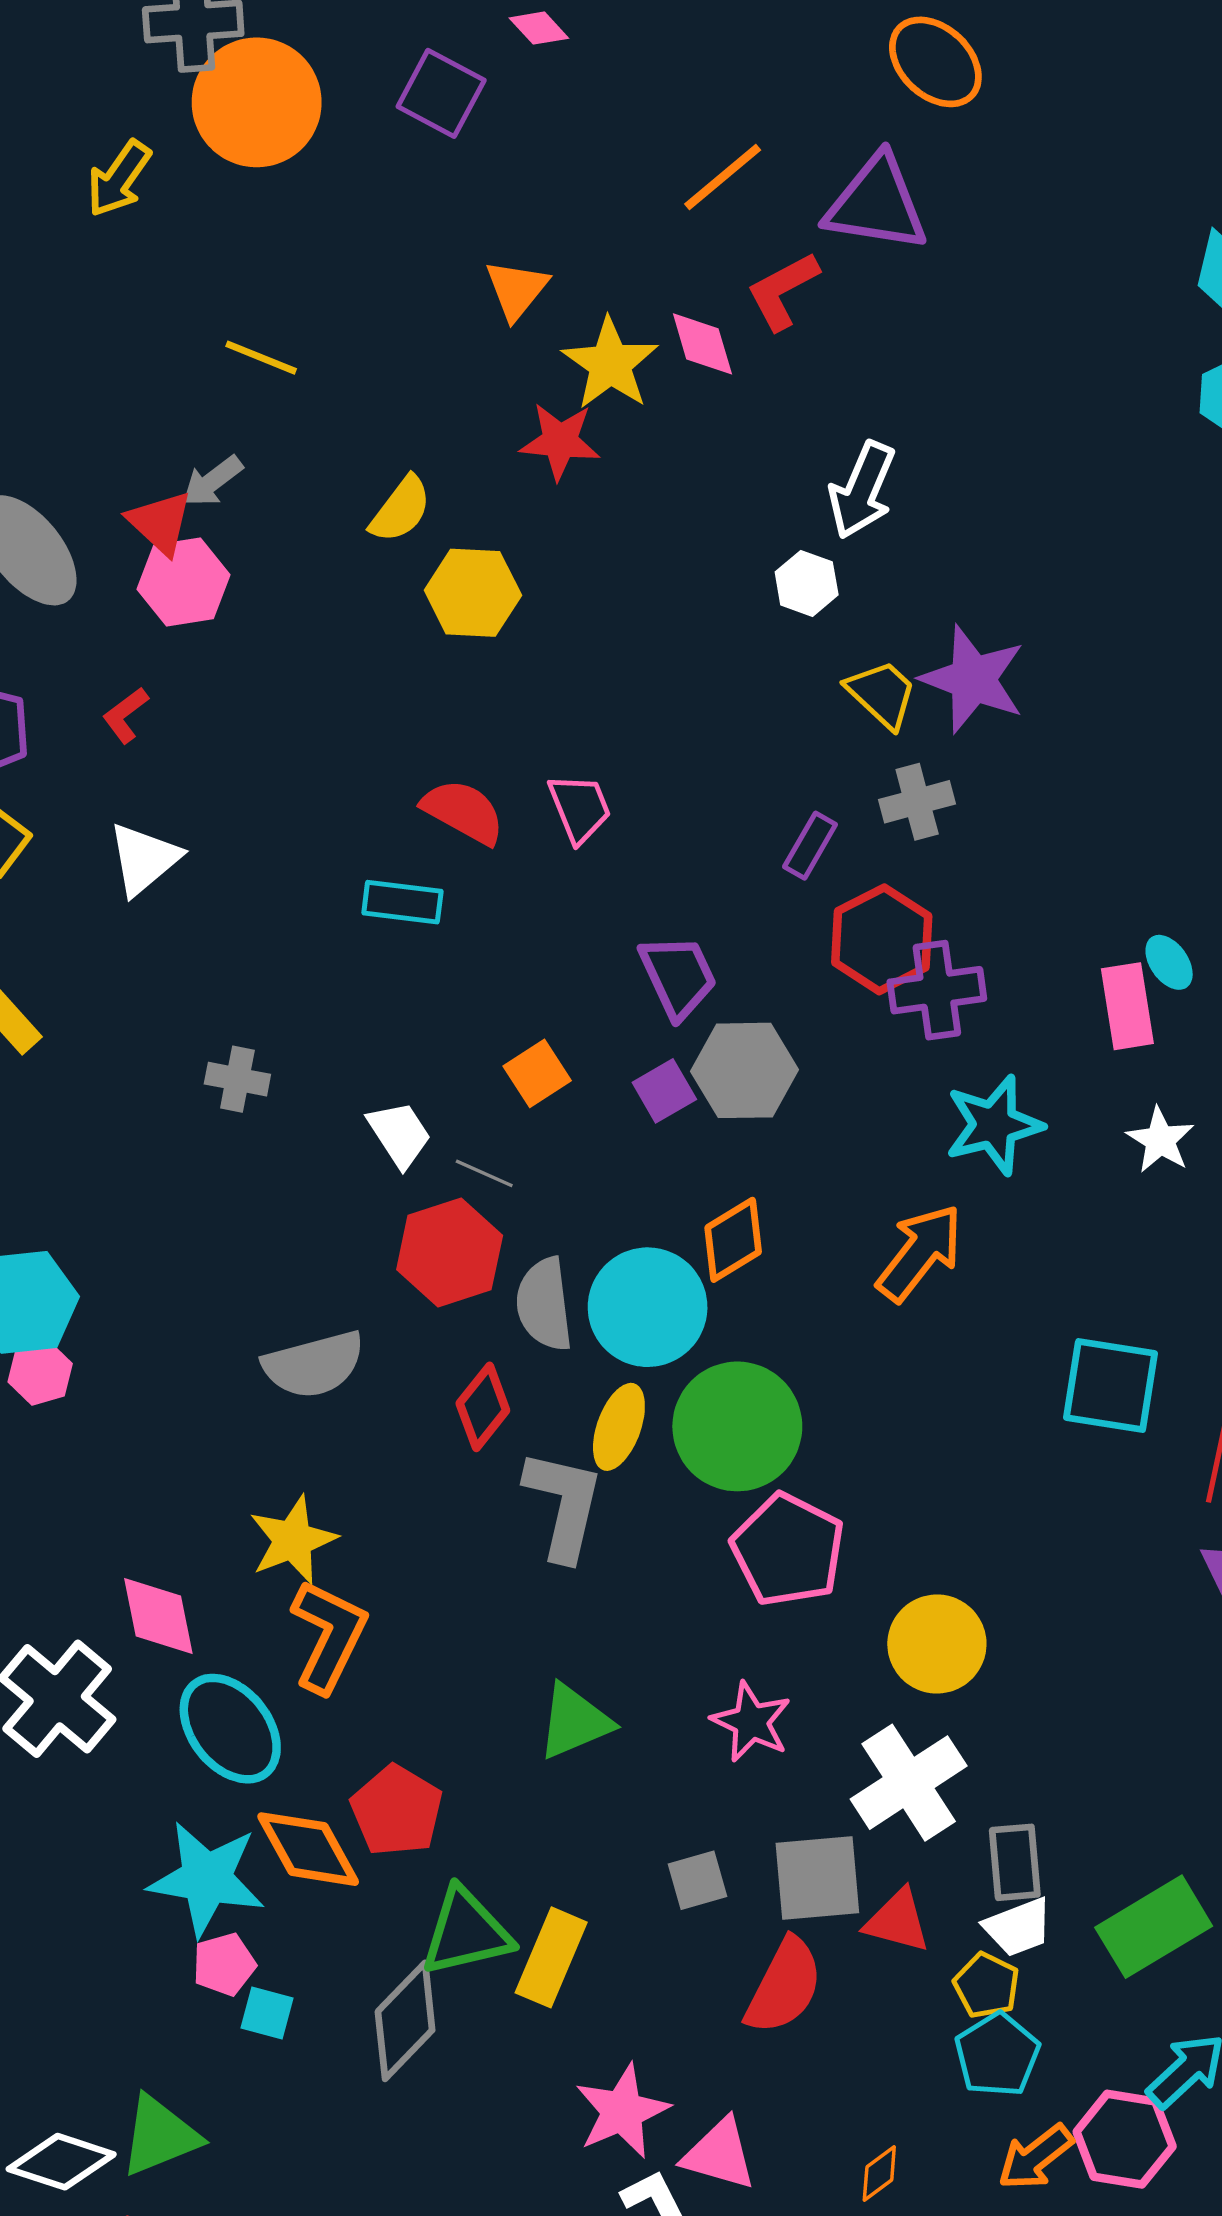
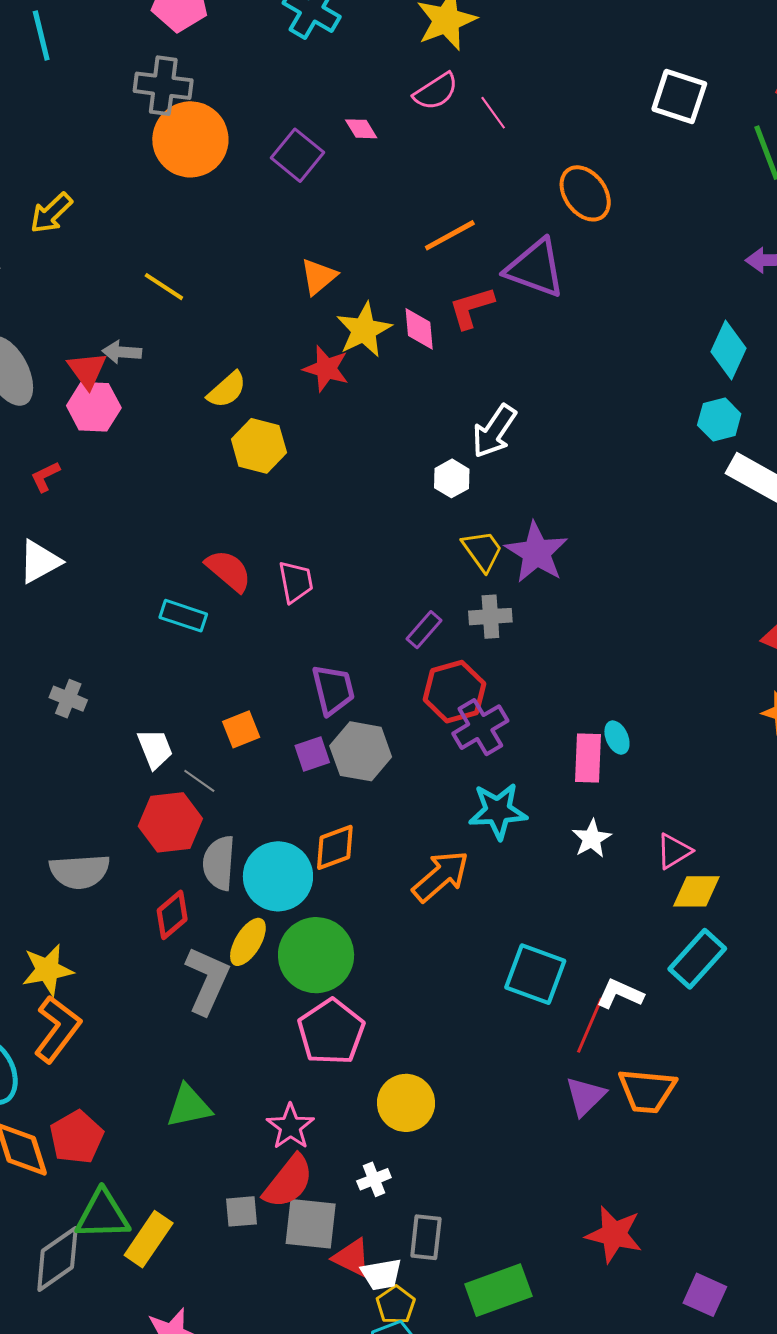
yellow arrow: (119, 179) -> (51, 213), moved
gray arrow: (212, 481) -> (122, 352), turned 30
purple cross: (937, 990) -> (480, 727), turned -34
white cross: (909, 1783) -> (374, 1179), size x0.5
white trapezoid: (1018, 1927) -> (381, 1274), moved
red semicircle: (784, 1986) -> (288, 1182), moved

